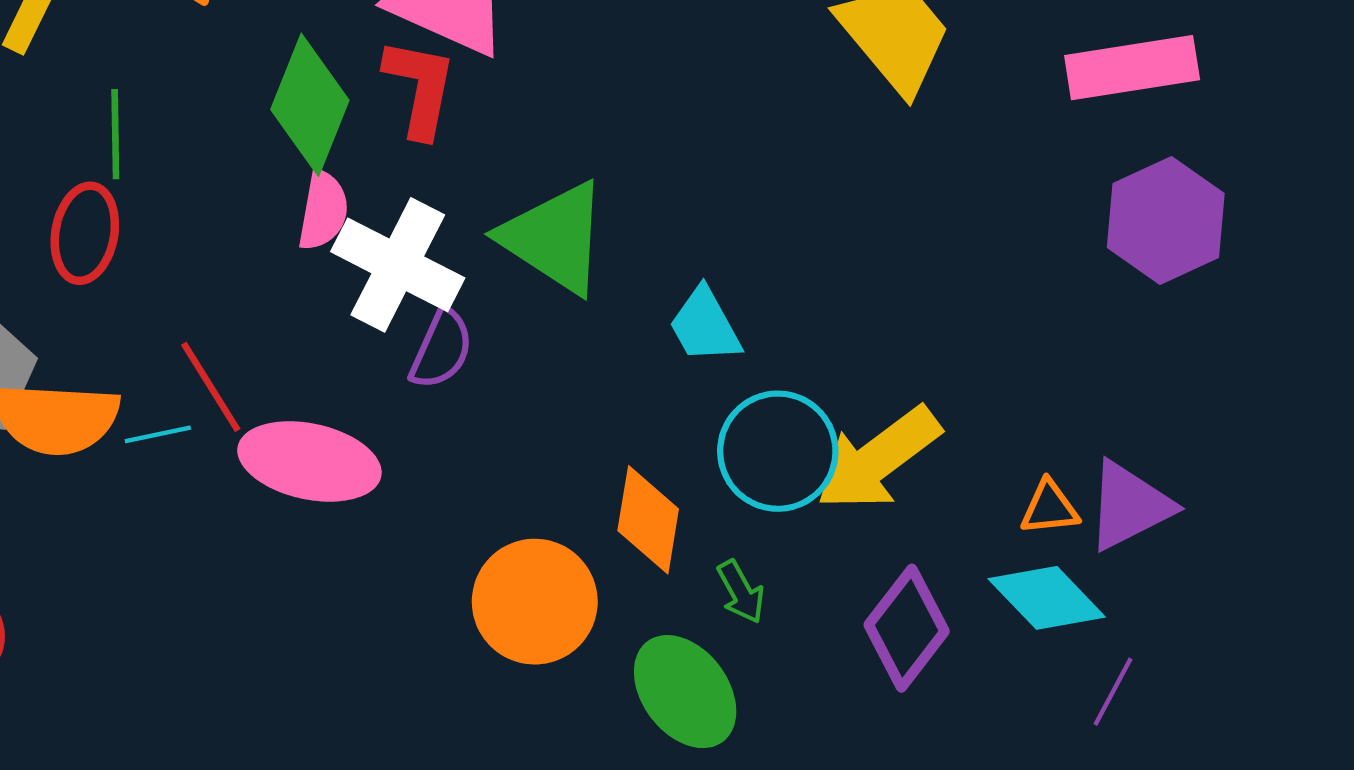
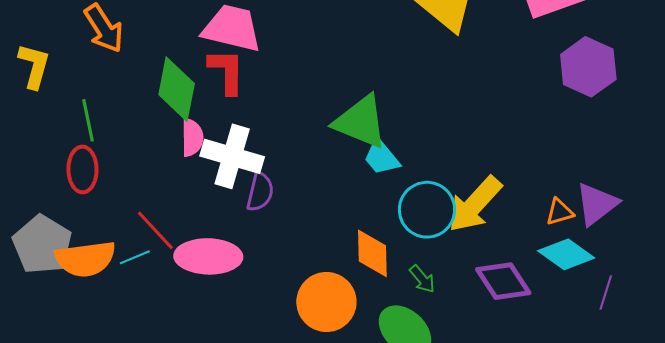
green triangle: (554, 238) -> (361, 122), moved
purple diamond: (907, 628) -> (503, 281), turned -60

